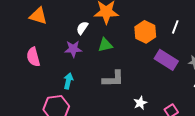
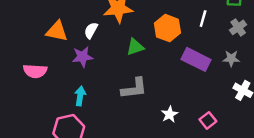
orange triangle: (38, 16) -> (57, 31), moved
green triangle: (105, 45) -> (135, 47), moved
pink semicircle: (33, 57) -> (35, 71), turned -66

